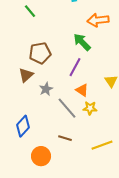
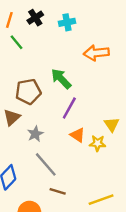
green arrow: (82, 42) -> (61, 79), moved
gray line: (67, 108) -> (46, 164), moved
yellow star: (90, 108) -> (98, 143), moved

